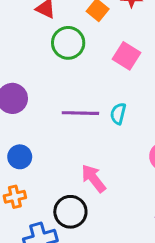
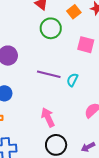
pink square: (127, 56) -> (86, 45), turned -30
black circle: (70, 212) -> (56, 145), moved

